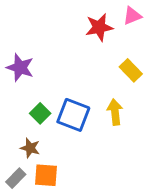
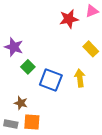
green square: (40, 113) -> (28, 67), moved
gray rectangle: (16, 178) -> (11, 124), turned 56

